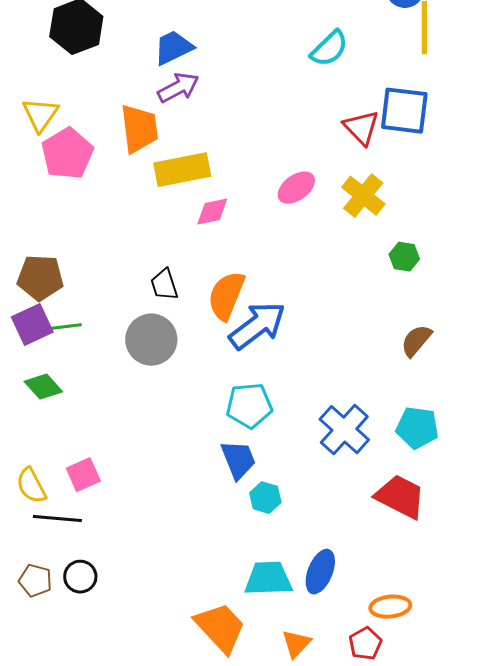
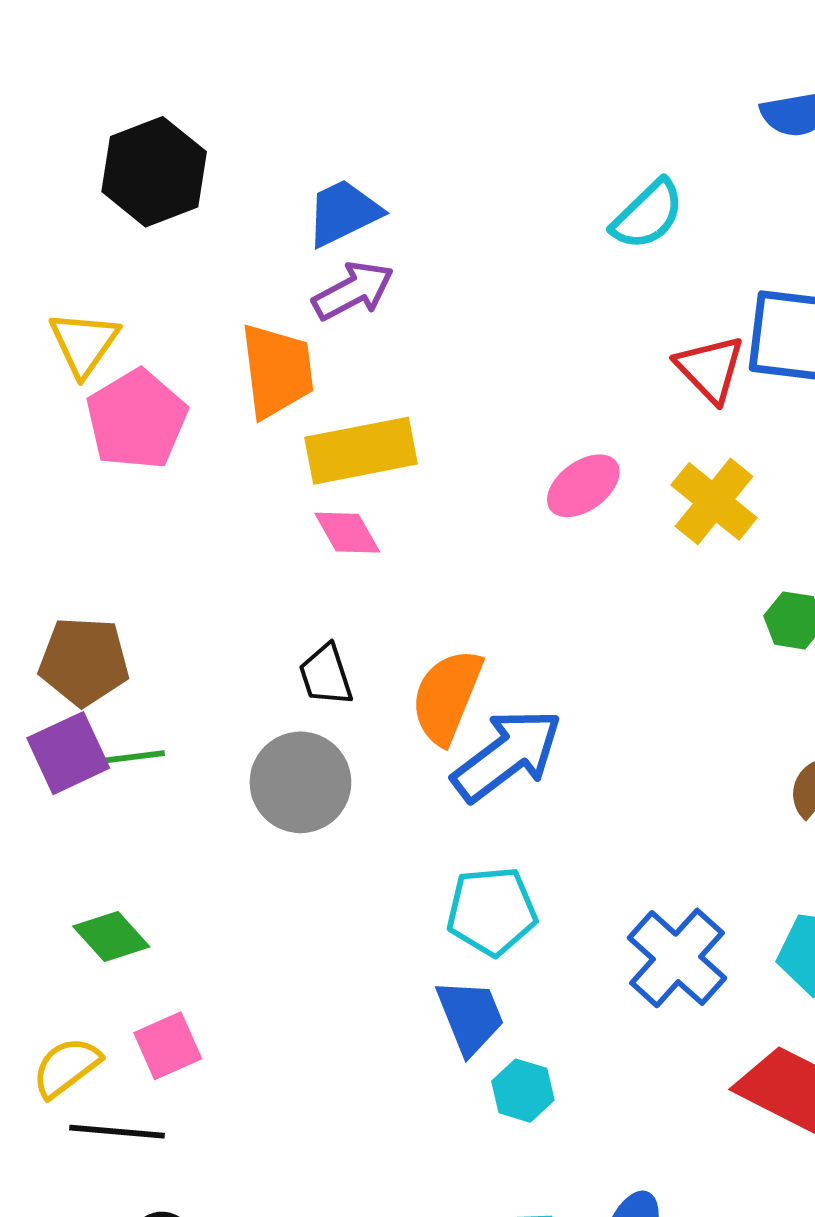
pink diamond: (212, 212) -> (347, 533), moved, turned 72
green diamond: (43, 387) -> (111, 936), moved
yellow semicircle: (31, 486) -> (66, 1067), turned 81

